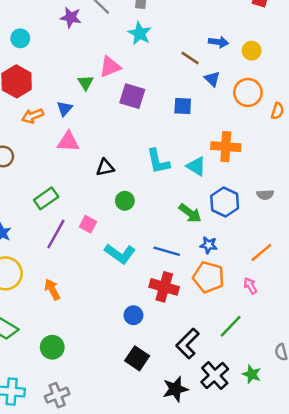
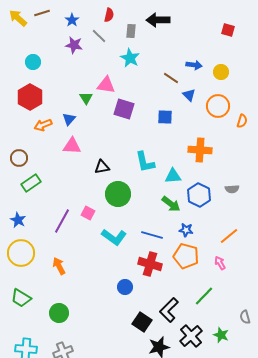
pink triangle: (110, 67) -> (106, 85), turned 30
cyan triangle: (196, 166) -> (173, 176), moved, turned -36
green rectangle: (46, 198) -> (31, 183), moved
green circle: (125, 201) -> (118, 194), size x1.6
black square: (137, 358) -> (142, 322), moved

